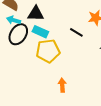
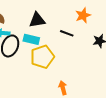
black triangle: (36, 14) -> (37, 20), moved

